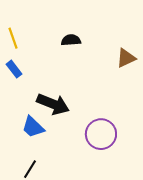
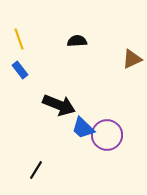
blue trapezoid: (33, 127) -> (83, 128), moved

